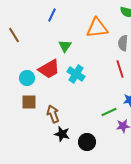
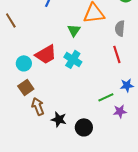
green triangle: (65, 46) -> (74, 30), moved
brown square: (29, 102) -> (26, 87), turned -35
brown arrow: (53, 114) -> (38, 106), moved

